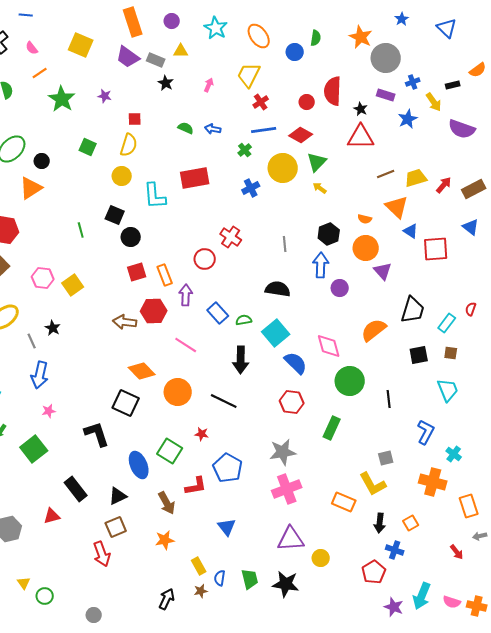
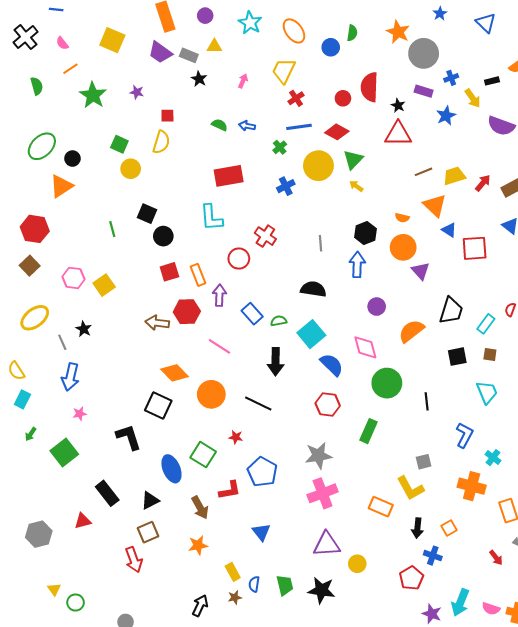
yellow circle: (122, 176) -> (131, 169), moved
cyan L-shape: (155, 196) -> (211, 218), moved
purple circle: (340, 288) -> (377, 307), moved

